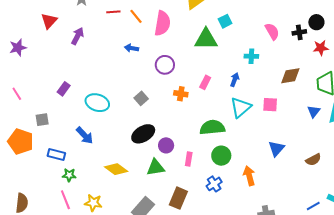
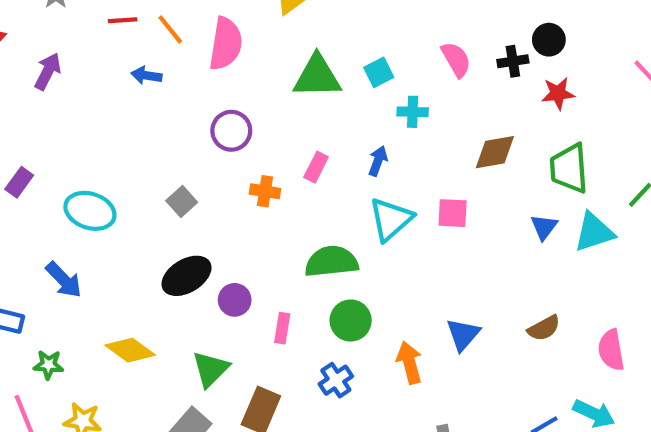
cyan square: (225, 21) -> (379, 72), moved
blue arrow: (132, 48) -> (146, 75), moved
blue triangle: (276, 149) -> (463, 334), moved
green triangle: (156, 167) -> (210, 369), moved, turned -36
green star: (69, 175) -> (48, 365), moved

